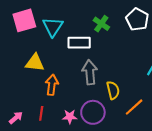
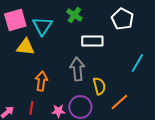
green cross: (101, 24) -> (74, 15), moved
white rectangle: (79, 43) -> (92, 41), moved
yellow triangle: (35, 63) -> (25, 47), moved

